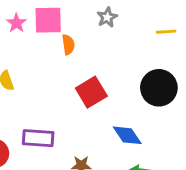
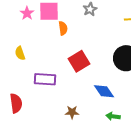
purple rectangle: (38, 138) -> (45, 79), moved

